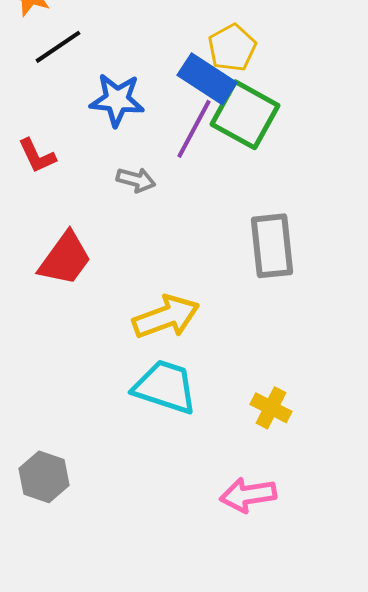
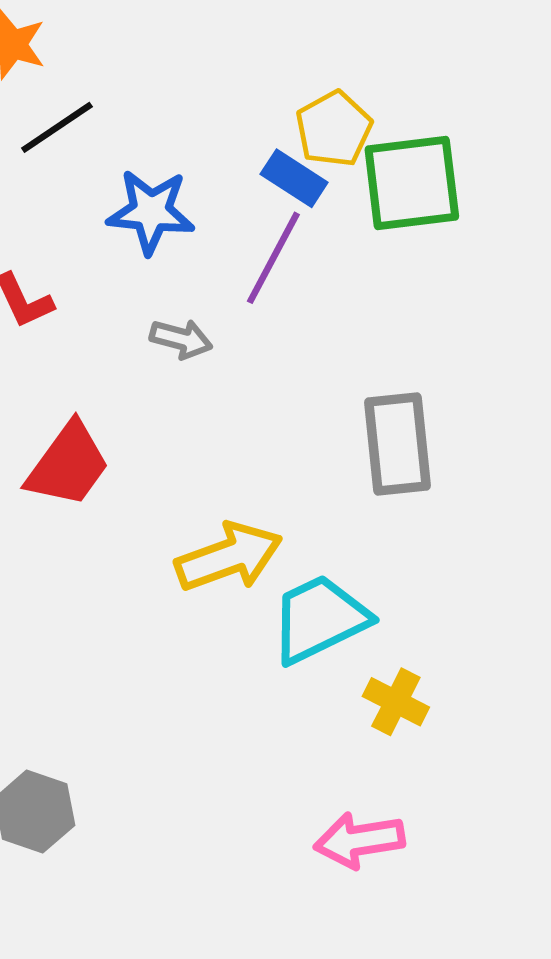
blue rectangle: (207, 79) -> (294, 178), size x0.7
green square: (245, 115) -> (412, 183), moved, turned -36
cyan trapezoid: (165, 387) -> (319, 619), moved, turned -44

